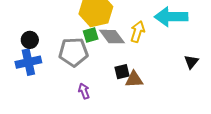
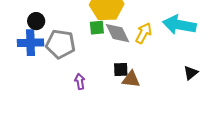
gray pentagon: (73, 52) -> (61, 44), moved

